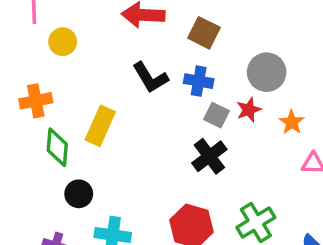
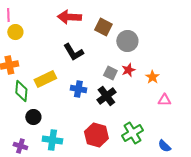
yellow circle: (63, 42) -> (15, 32), moved
gray circle: (267, 72) -> (127, 41), moved
blue cross: (199, 81) -> (78, 89), moved
yellow rectangle: (100, 126) -> (45, 79), turned 40

